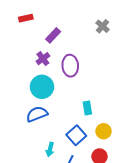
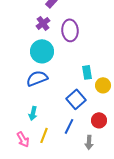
yellow circle: (104, 131) -> (103, 85), moved
cyan arrow: (50, 149) -> (33, 113), moved

